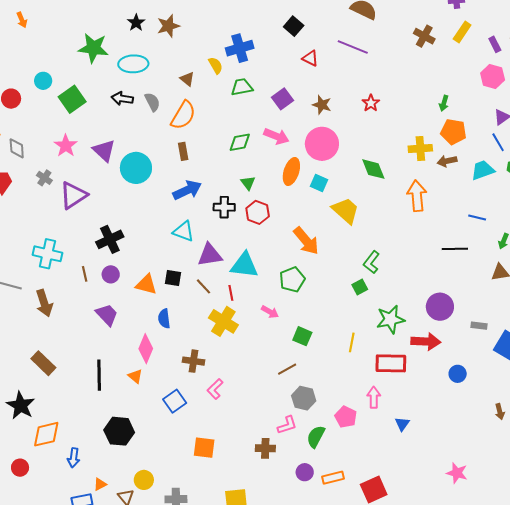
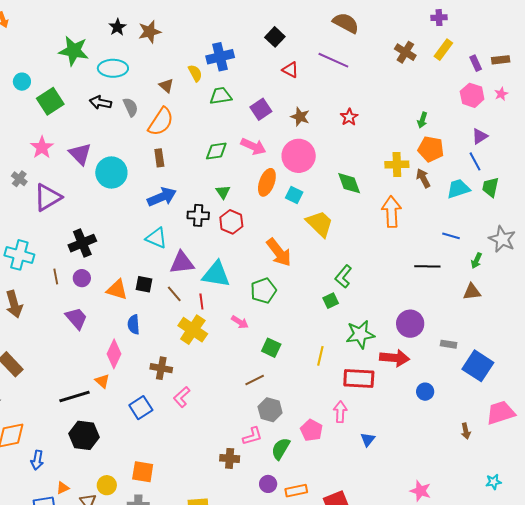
brown arrow: (447, 161) -> (423, 178), turned 72
black line: (99, 375) -> (74, 396), moved, turned 72
orange square: (204, 448) -> (143, 472), moved

